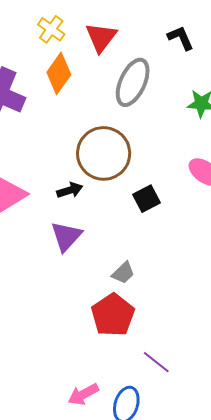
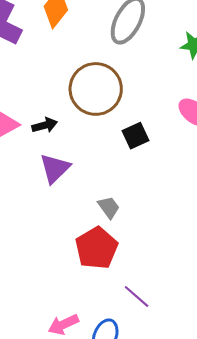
black arrow: (70, 190) -> (45, 125), moved
gray trapezoid: (123, 273) -> (109, 207), turned -85

